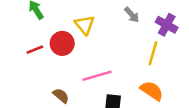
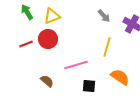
yellow triangle: (85, 25) -> (52, 16), moved, turned 48
yellow line: (153, 53) -> (107, 47), moved

